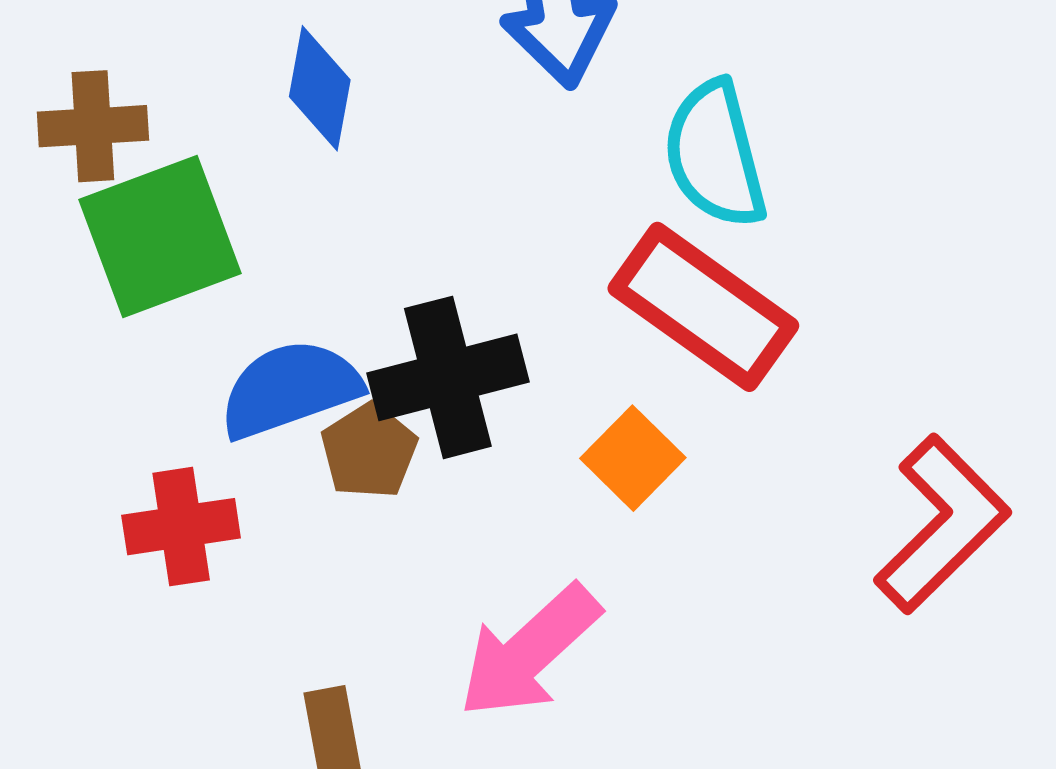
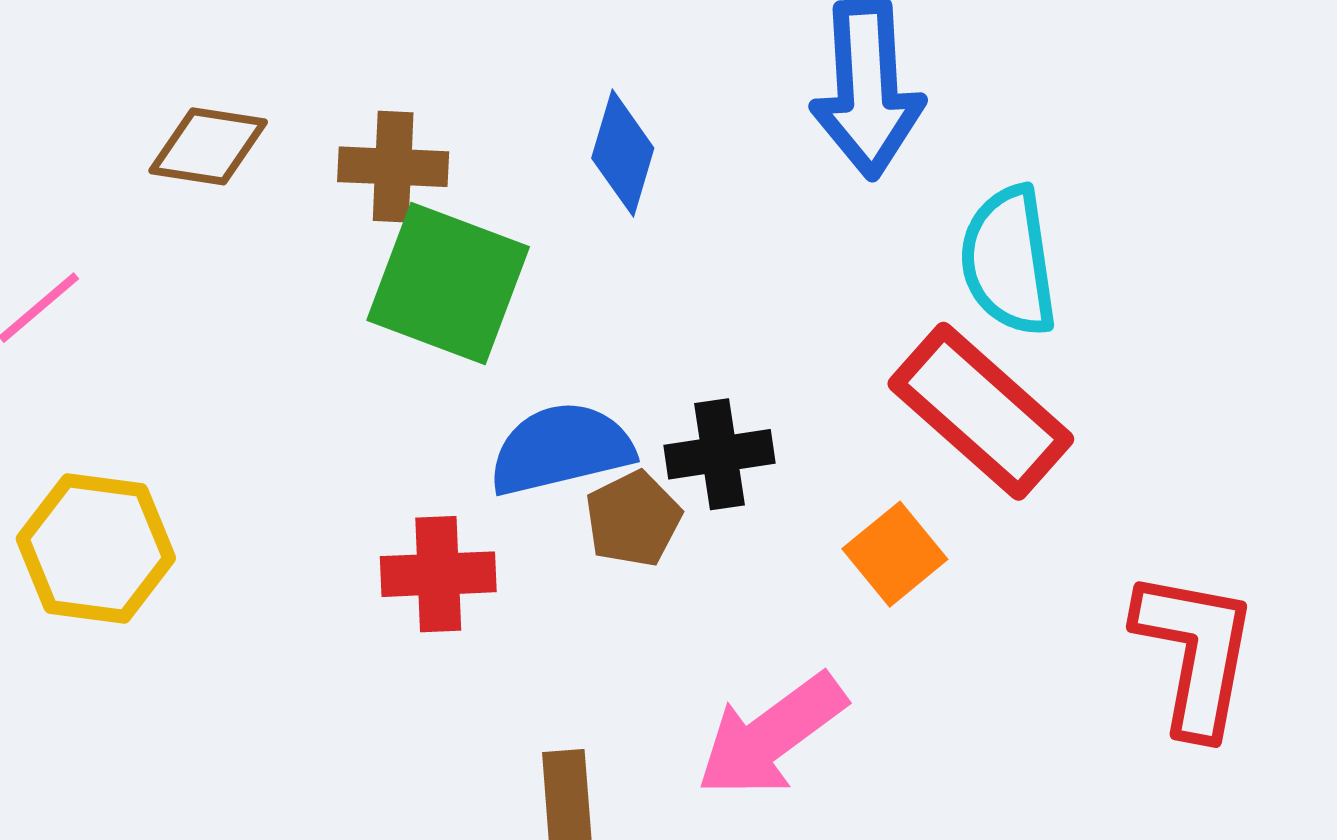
green square: (160, 236) -> (448, 283), turned 35
black cross: (448, 377) -> (719, 454), size x0.7
red L-shape: (942, 524) -> (1195, 653), turned -41

